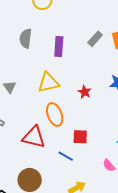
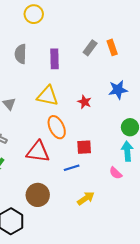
yellow triangle: (48, 83) -> (48, 96), turned 30
blue line: (66, 156) -> (72, 168), turned -42

